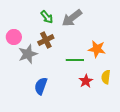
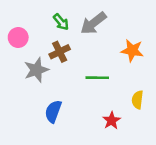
pink circle: (14, 37) -> (18, 37), moved
orange star: (97, 49) -> (132, 50), moved
red star: (86, 81) -> (112, 120), moved

